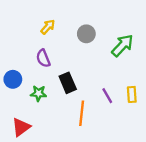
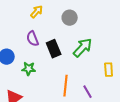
green arrow: (122, 45) -> (83, 48), moved
black rectangle: (68, 83) -> (54, 49), moved
purple line: (107, 96) -> (88, 92), moved

